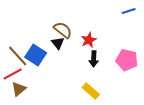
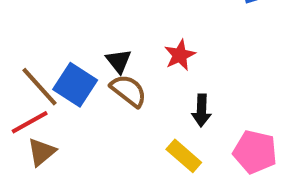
brown semicircle: (63, 30) -> (128, 91), moved
black arrow: (94, 59) -> (202, 110), moved
pink pentagon: (127, 60) -> (255, 152), moved

